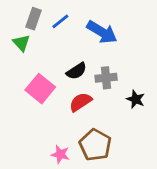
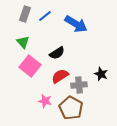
green triangle: (21, 43) -> (23, 42), moved
gray cross: (106, 78) -> (79, 85), moved
pink star: (60, 154) -> (45, 101), moved

